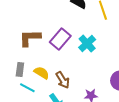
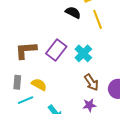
brown arrow: (63, 80) -> (91, 82), moved
cyan line: (27, 88) -> (25, 100), turned -49

